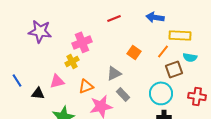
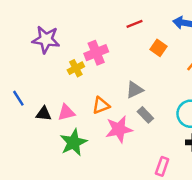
orange square: (134, 52) -> (158, 48), moved
yellow cross: (72, 61) -> (76, 68), moved
pink triangle: (57, 81) -> (66, 113), moved

